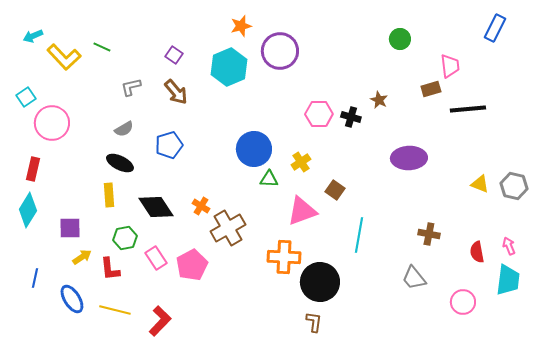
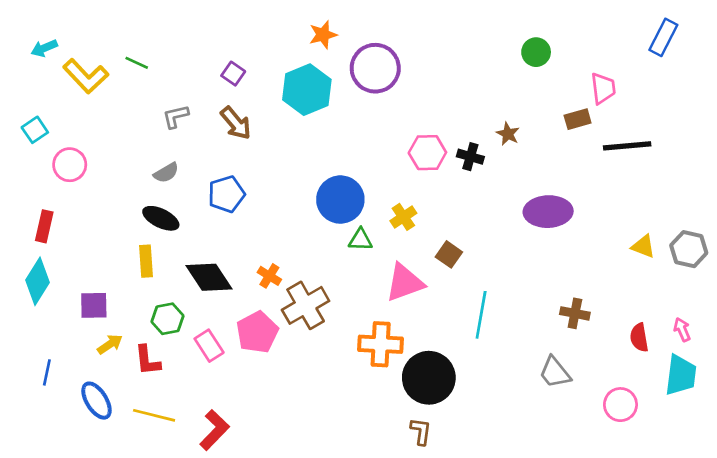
pink circle: (52, 123) -> (70, 165), size x0.7
pink pentagon: (192, 265) -> (257, 332), moved

